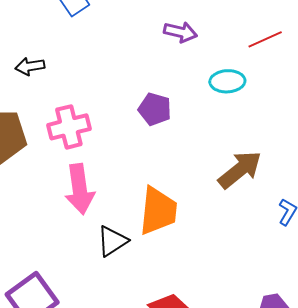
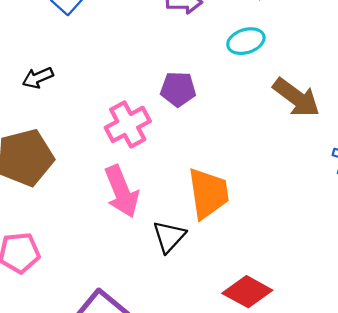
pink cross: (69, 127) -> (128, 124), moved
brown arrow: (240, 170) -> (296, 98), moved, turned 90

